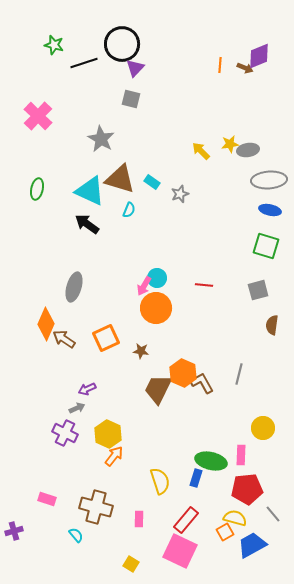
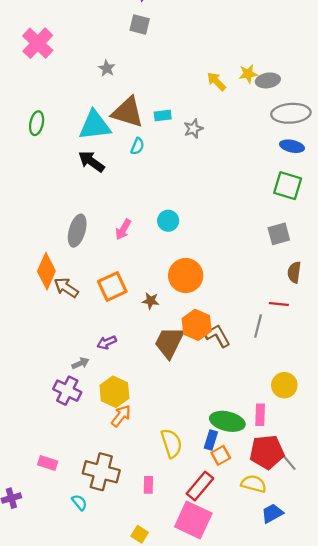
gray star: (101, 139) -> (107, 68), size x0.6
cyan rectangle: (152, 182) -> (163, 115), turned -42
cyan triangle: (90, 191) -> (95, 125), turned -32
red line: (204, 285) -> (279, 304), moved
pink arrow: (144, 286) -> (123, 230), moved
orange circle: (156, 308) -> (186, 276), moved
purple arrow: (87, 389) -> (107, 342), moved
gray line: (273, 514) -> (289, 462), moved
orange square: (225, 532) -> (221, 455), moved
blue trapezoid: (252, 545) -> (272, 513), size x0.7

